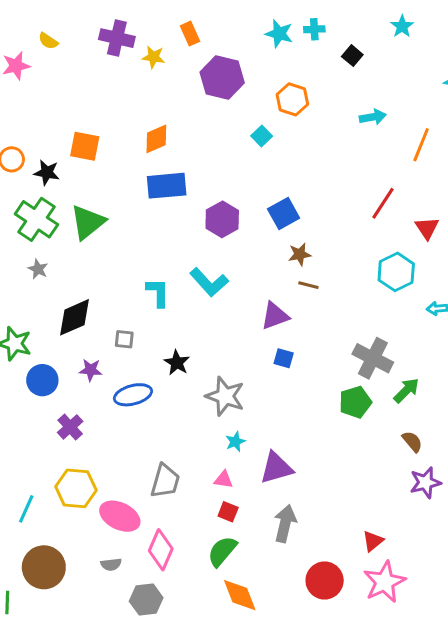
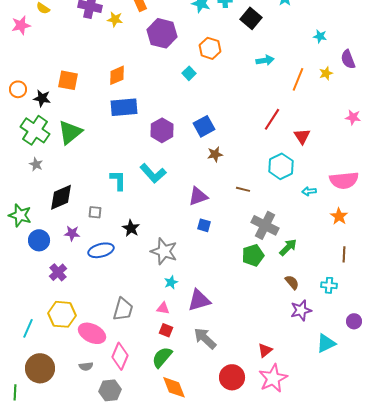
black square: (352, 56) -> (251, 18), size x1.5
brown line: (308, 285) -> (243, 189), moved
gray arrow: (285, 523) -> (205, 338), turned -60

